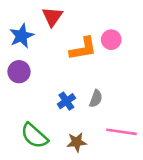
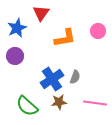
pink circle: (111, 40) -> (98, 31), moved
blue cross: (66, 101) -> (52, 79), size x1.6
brown star: (77, 142) -> (59, 102), moved

